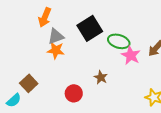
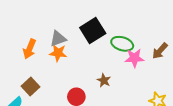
orange arrow: (45, 17) -> (30, 49), moved
pink star: (131, 55) -> (134, 58), turned -30

